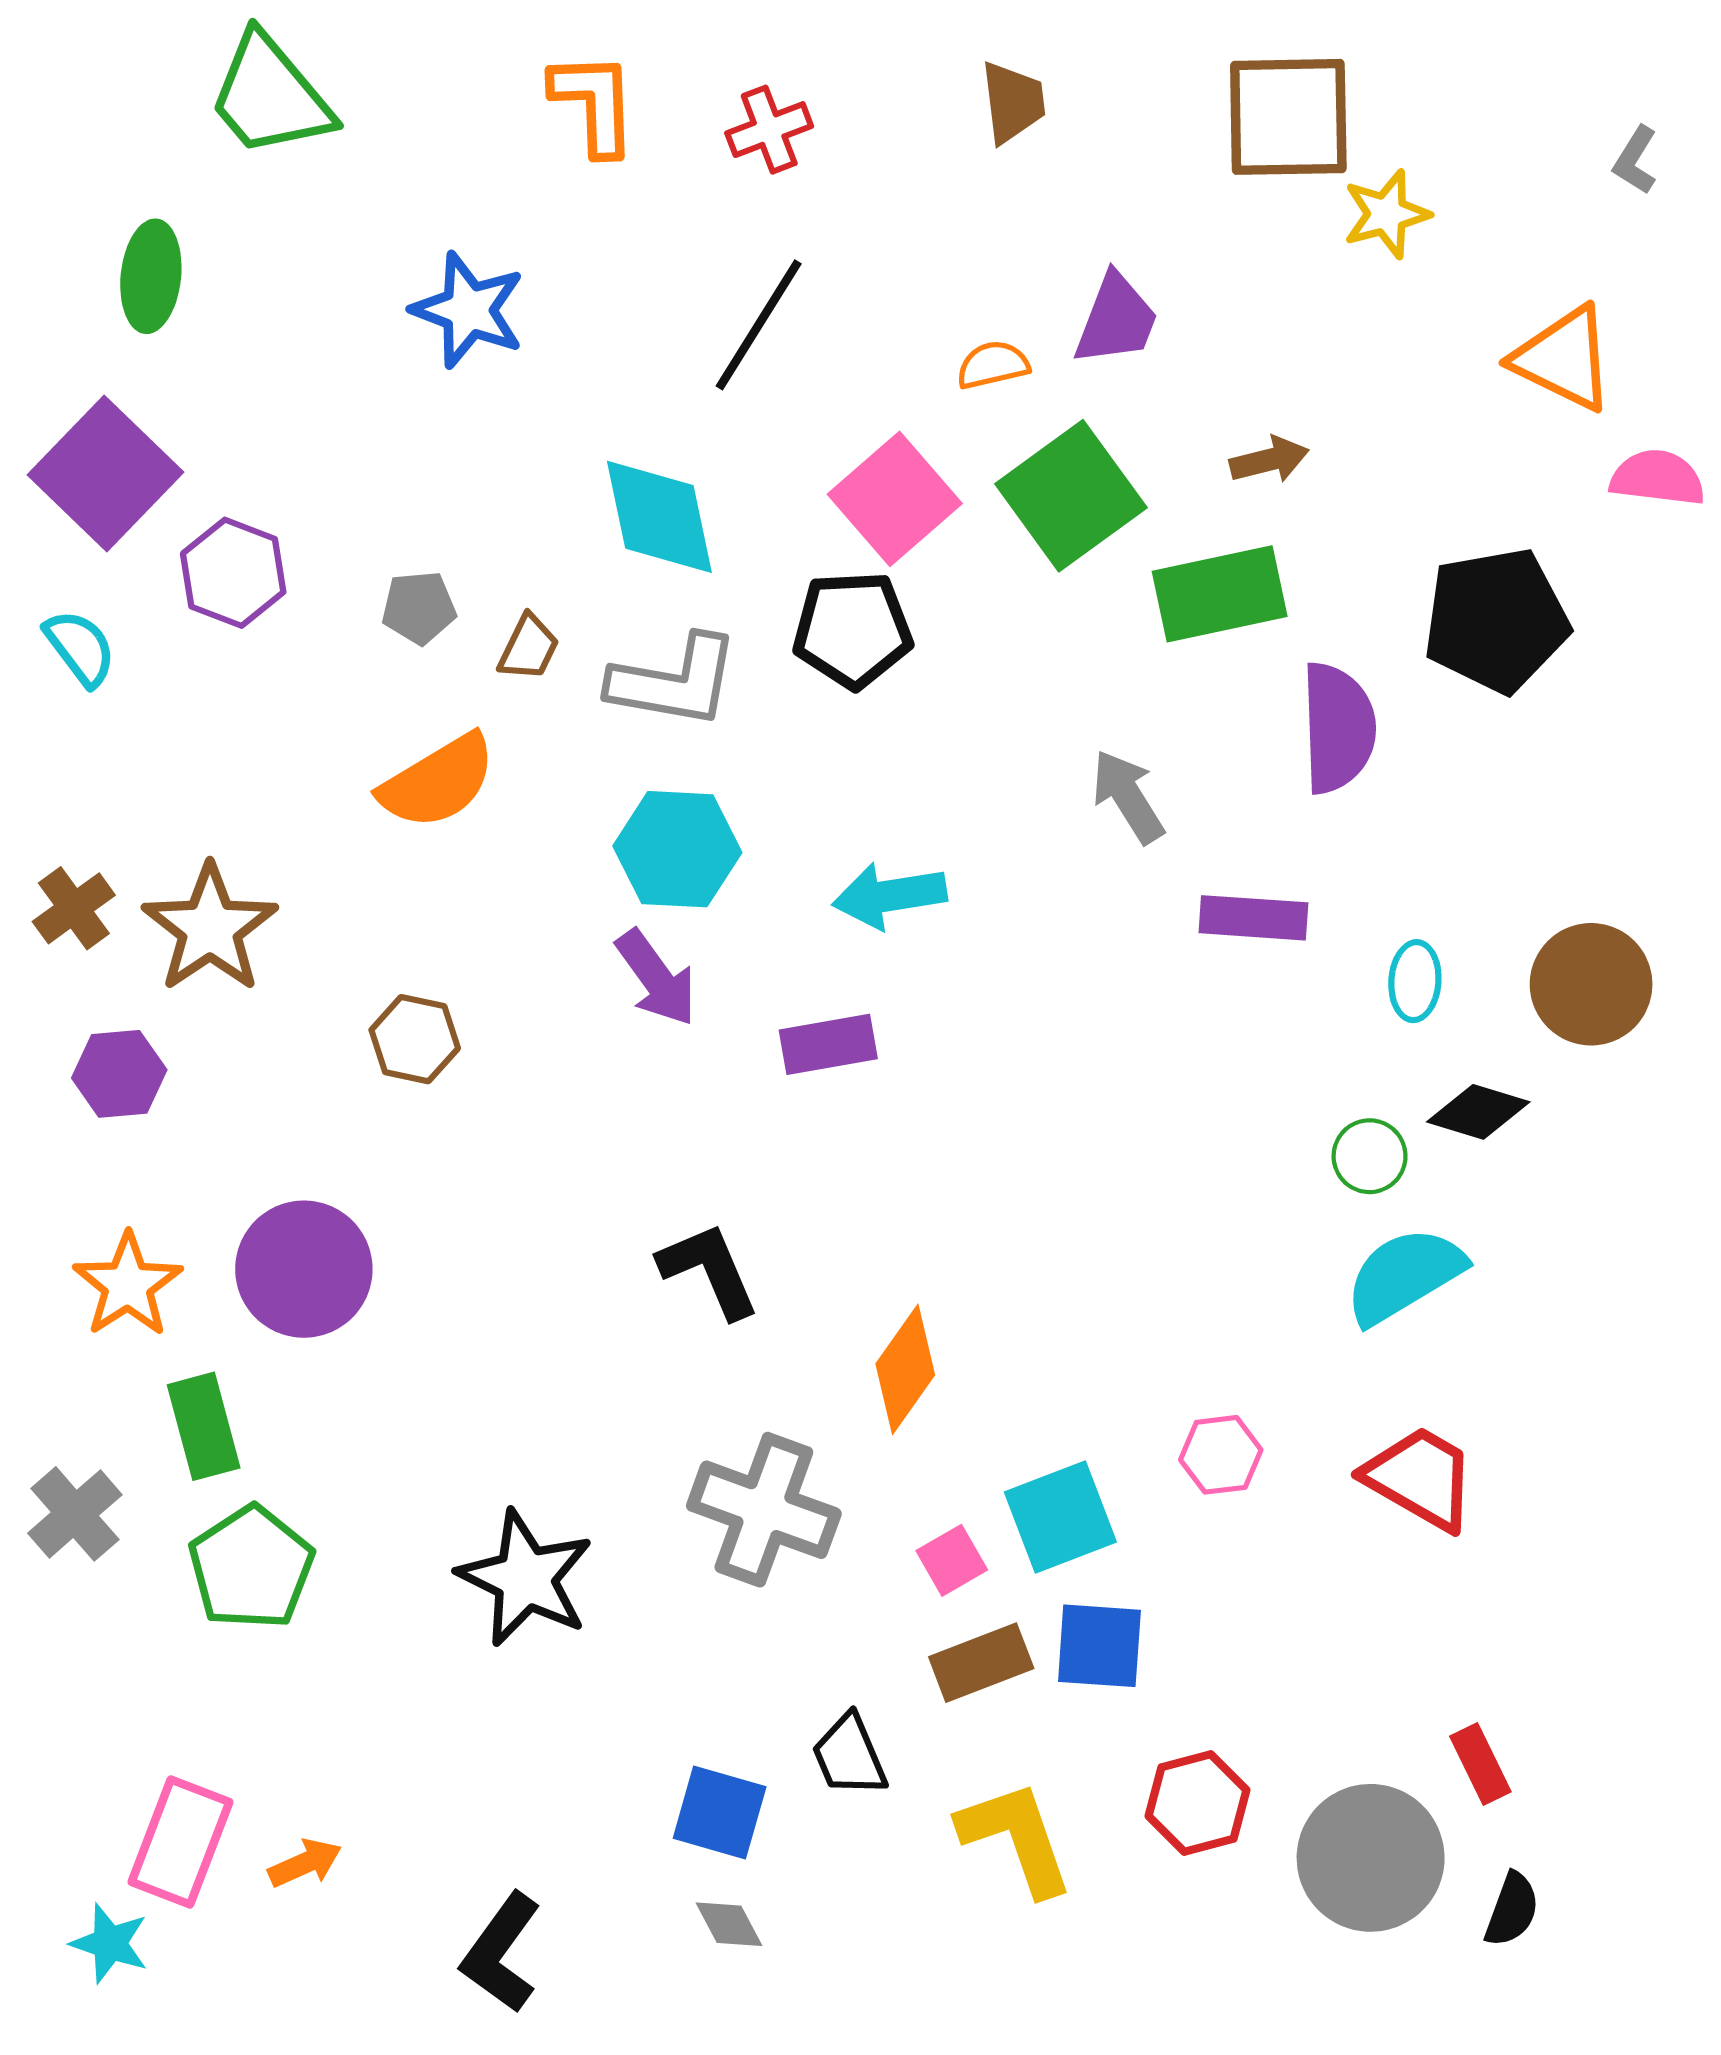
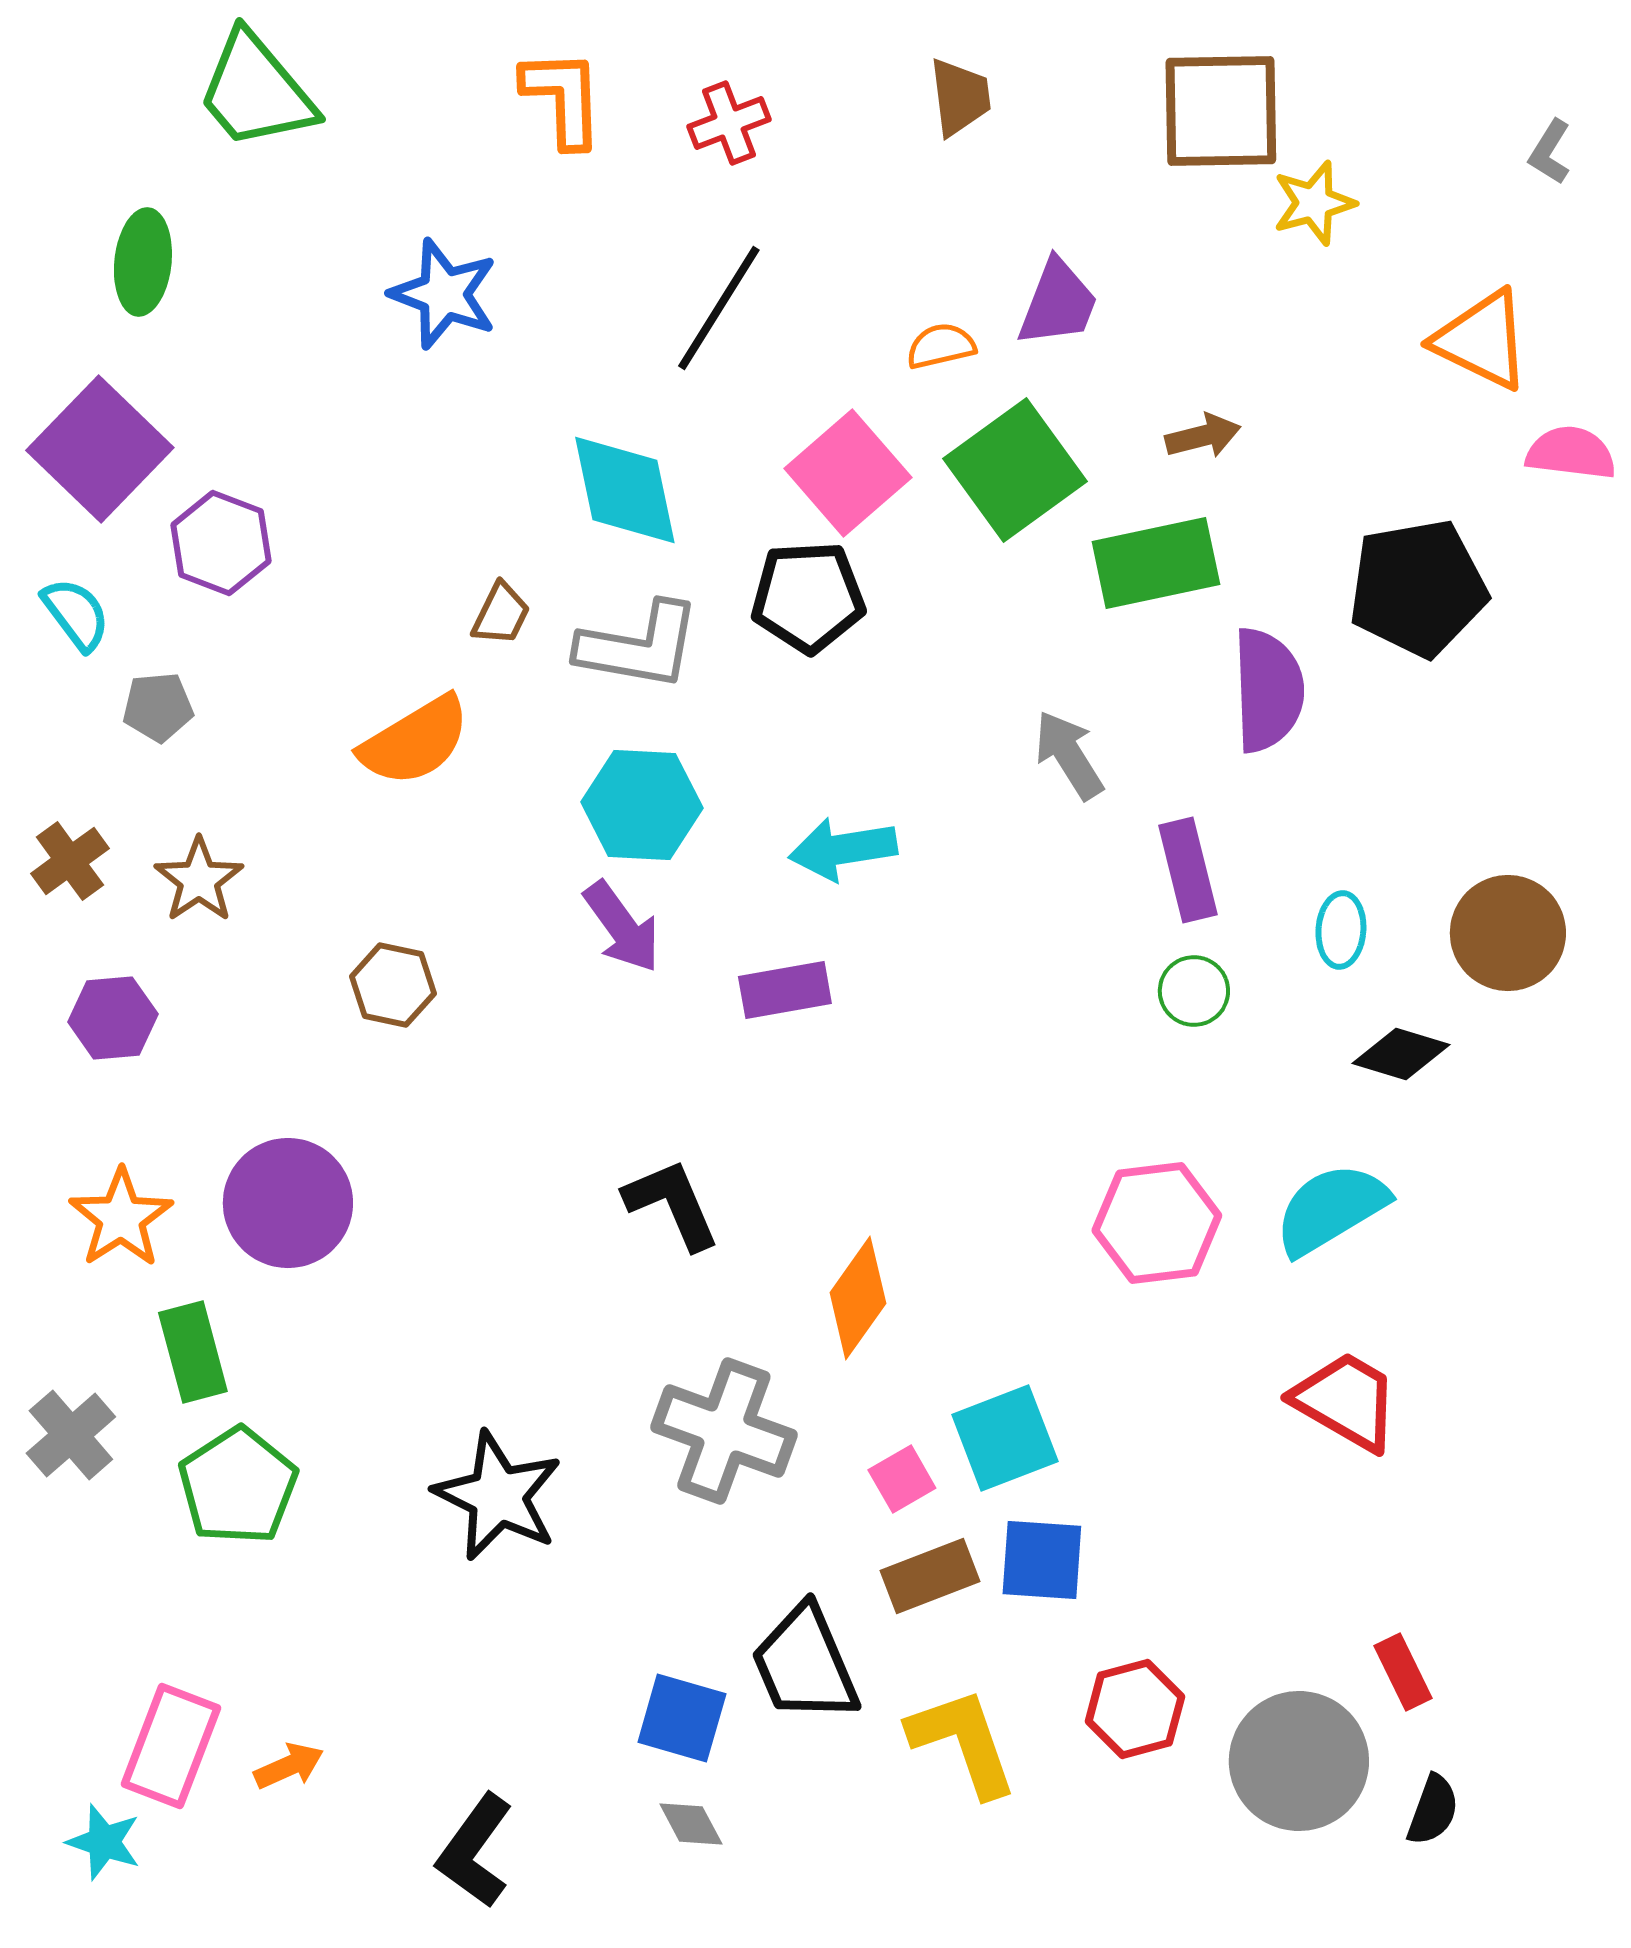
gray pentagon: (419, 608) -> (158, 707), moved
purple rectangle: (1253, 918) -> (1188, 870), turned 72
brown star: (210, 928) -> (199, 880), size x0.7
green circle: (1370, 1156) -> (1194, 991), moved
pink hexagon: (1221, 1455) -> (1157, 1223), moved, size x1.6
black trapezoid: (849, 1756) -> (805, 1664), size x1.5

